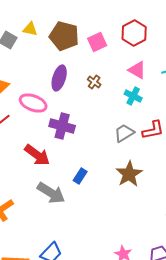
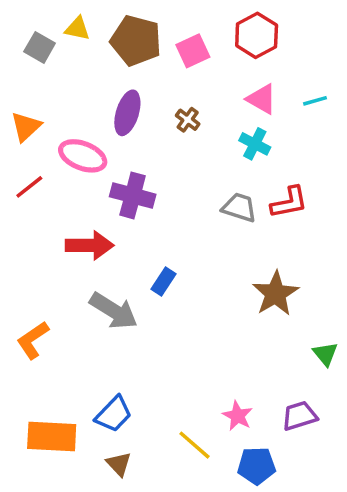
gray trapezoid: (124, 133) -> (239, 208), turned 50
red arrow: (37, 155) -> (90, 245), turned -36
brown star: (129, 174) -> (275, 294), moved

